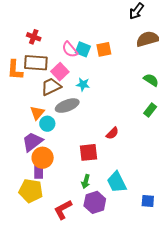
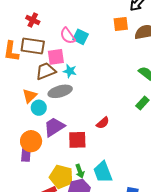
orange square: (104, 49) -> (121, 24), moved
pink square: (60, 72) -> (56, 57), turned 30
cyan star: (83, 84) -> (70, 71), moved
purple trapezoid: (32, 142) -> (54, 127), moved
green arrow: (86, 181) -> (80, 171), moved, turned -40
yellow pentagon: (31, 191) -> (61, 177), moved

